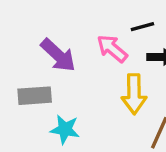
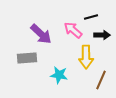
cyan star: (65, 129) -> (59, 75), moved

